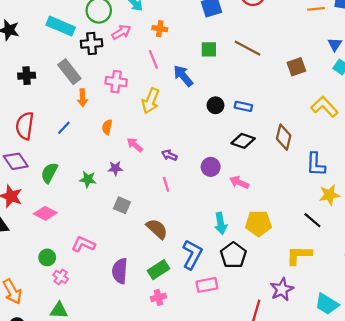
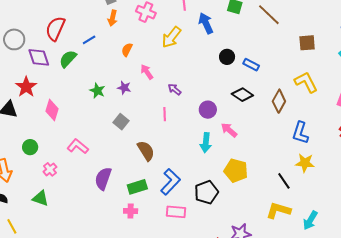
yellow L-shape: (324, 107) -> (306, 82), moved
green semicircle: (49, 173) -> (68, 59), moved
pink diamond: (45, 213) -> (52, 110), turned 65
cyan arrow: (221, 223) -> (206, 143), moved
yellow L-shape: (299, 255) -> (278, 210), moved
green circle: (47, 257) -> (30, 147), moved

